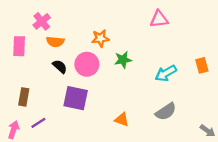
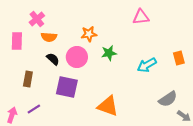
brown rectangle: (24, 97) -> (28, 79), moved
gray semicircle: (166, 112) -> (168, 99), moved
orange triangle: (122, 120) -> (108, 106), size x1.6

